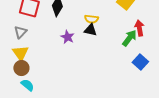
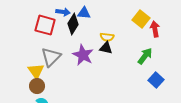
red arrow: (139, 28) -> (155, 29), moved
gray triangle: (20, 32) -> (51, 57), moved, size x1.5
purple star: (67, 37) -> (83, 55), size x1.5

